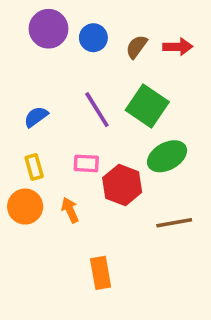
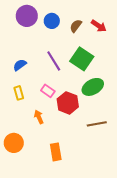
red arrow: (178, 47) -> (99, 26), turned 35
pink rectangle: (86, 163) -> (48, 91), turned 32
orange circle: (25, 207) -> (14, 143), moved

